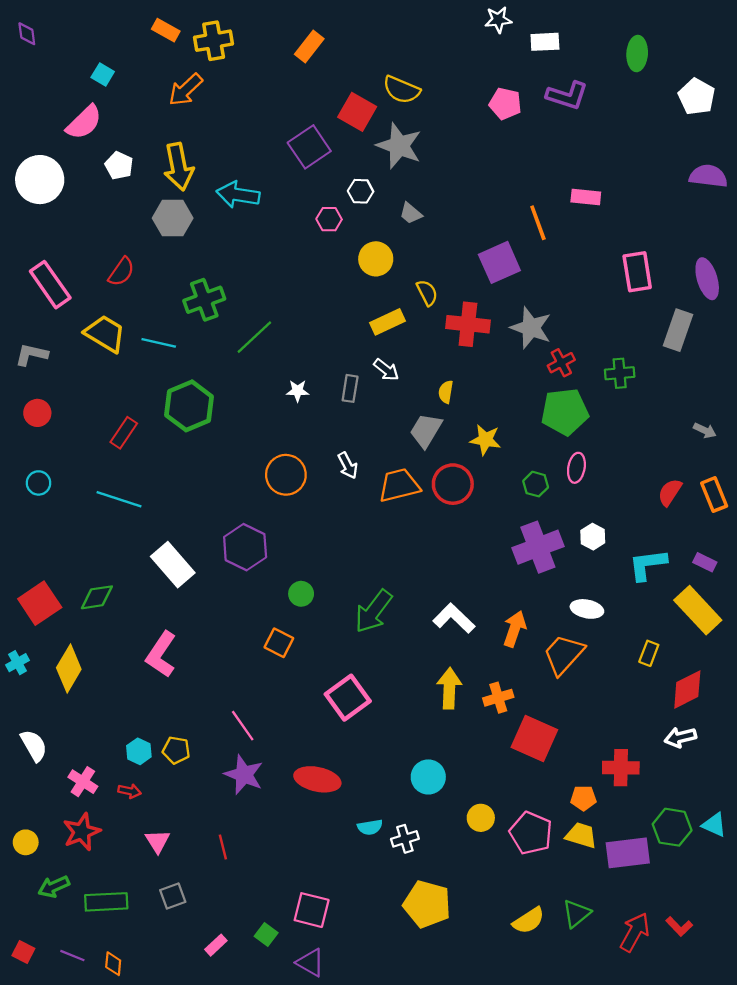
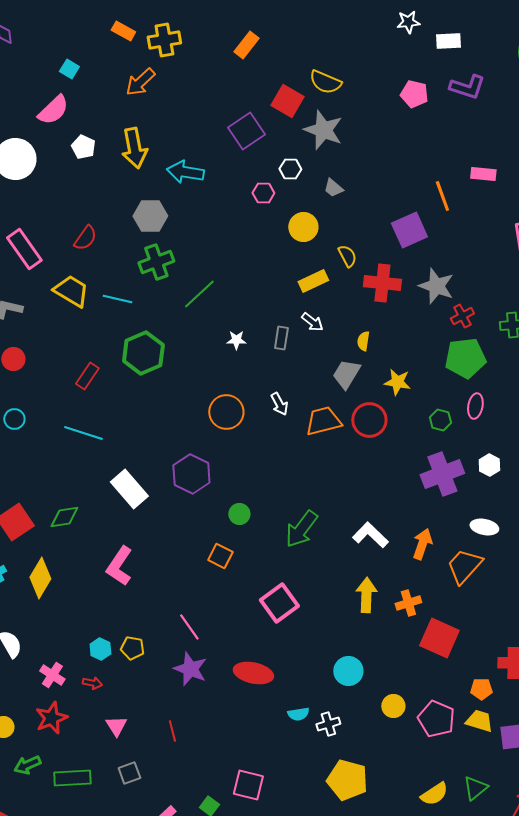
gray hexagon: (173, 218) -> (150, 216), moved

